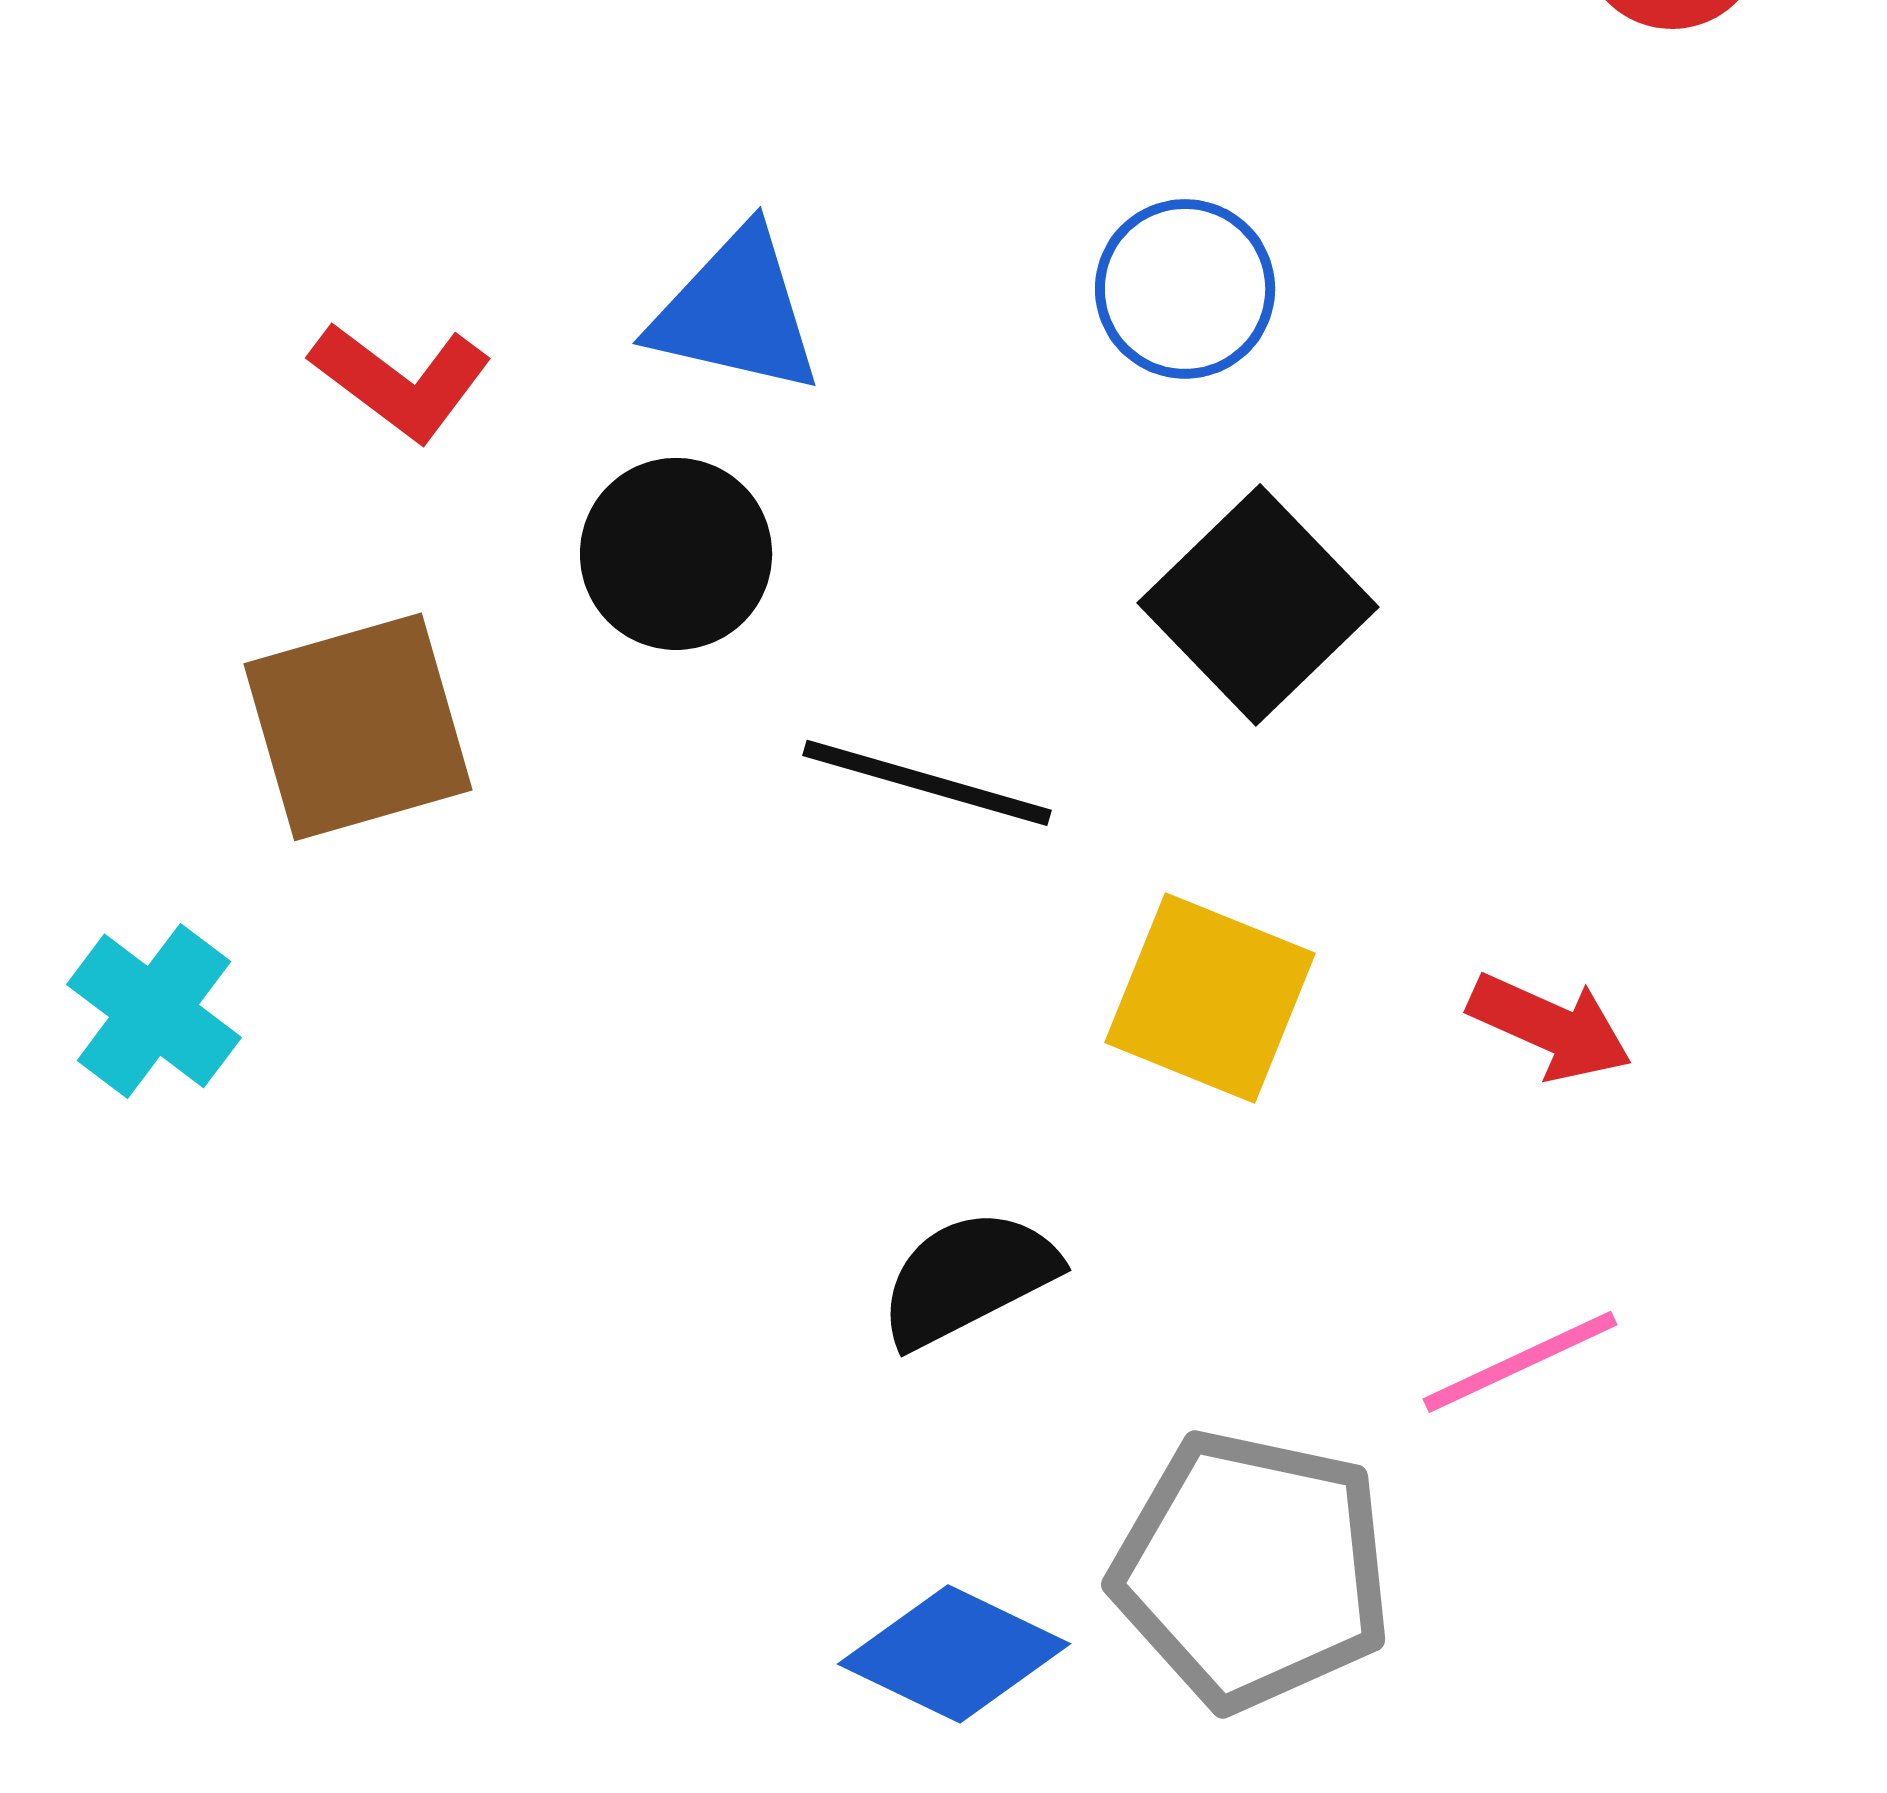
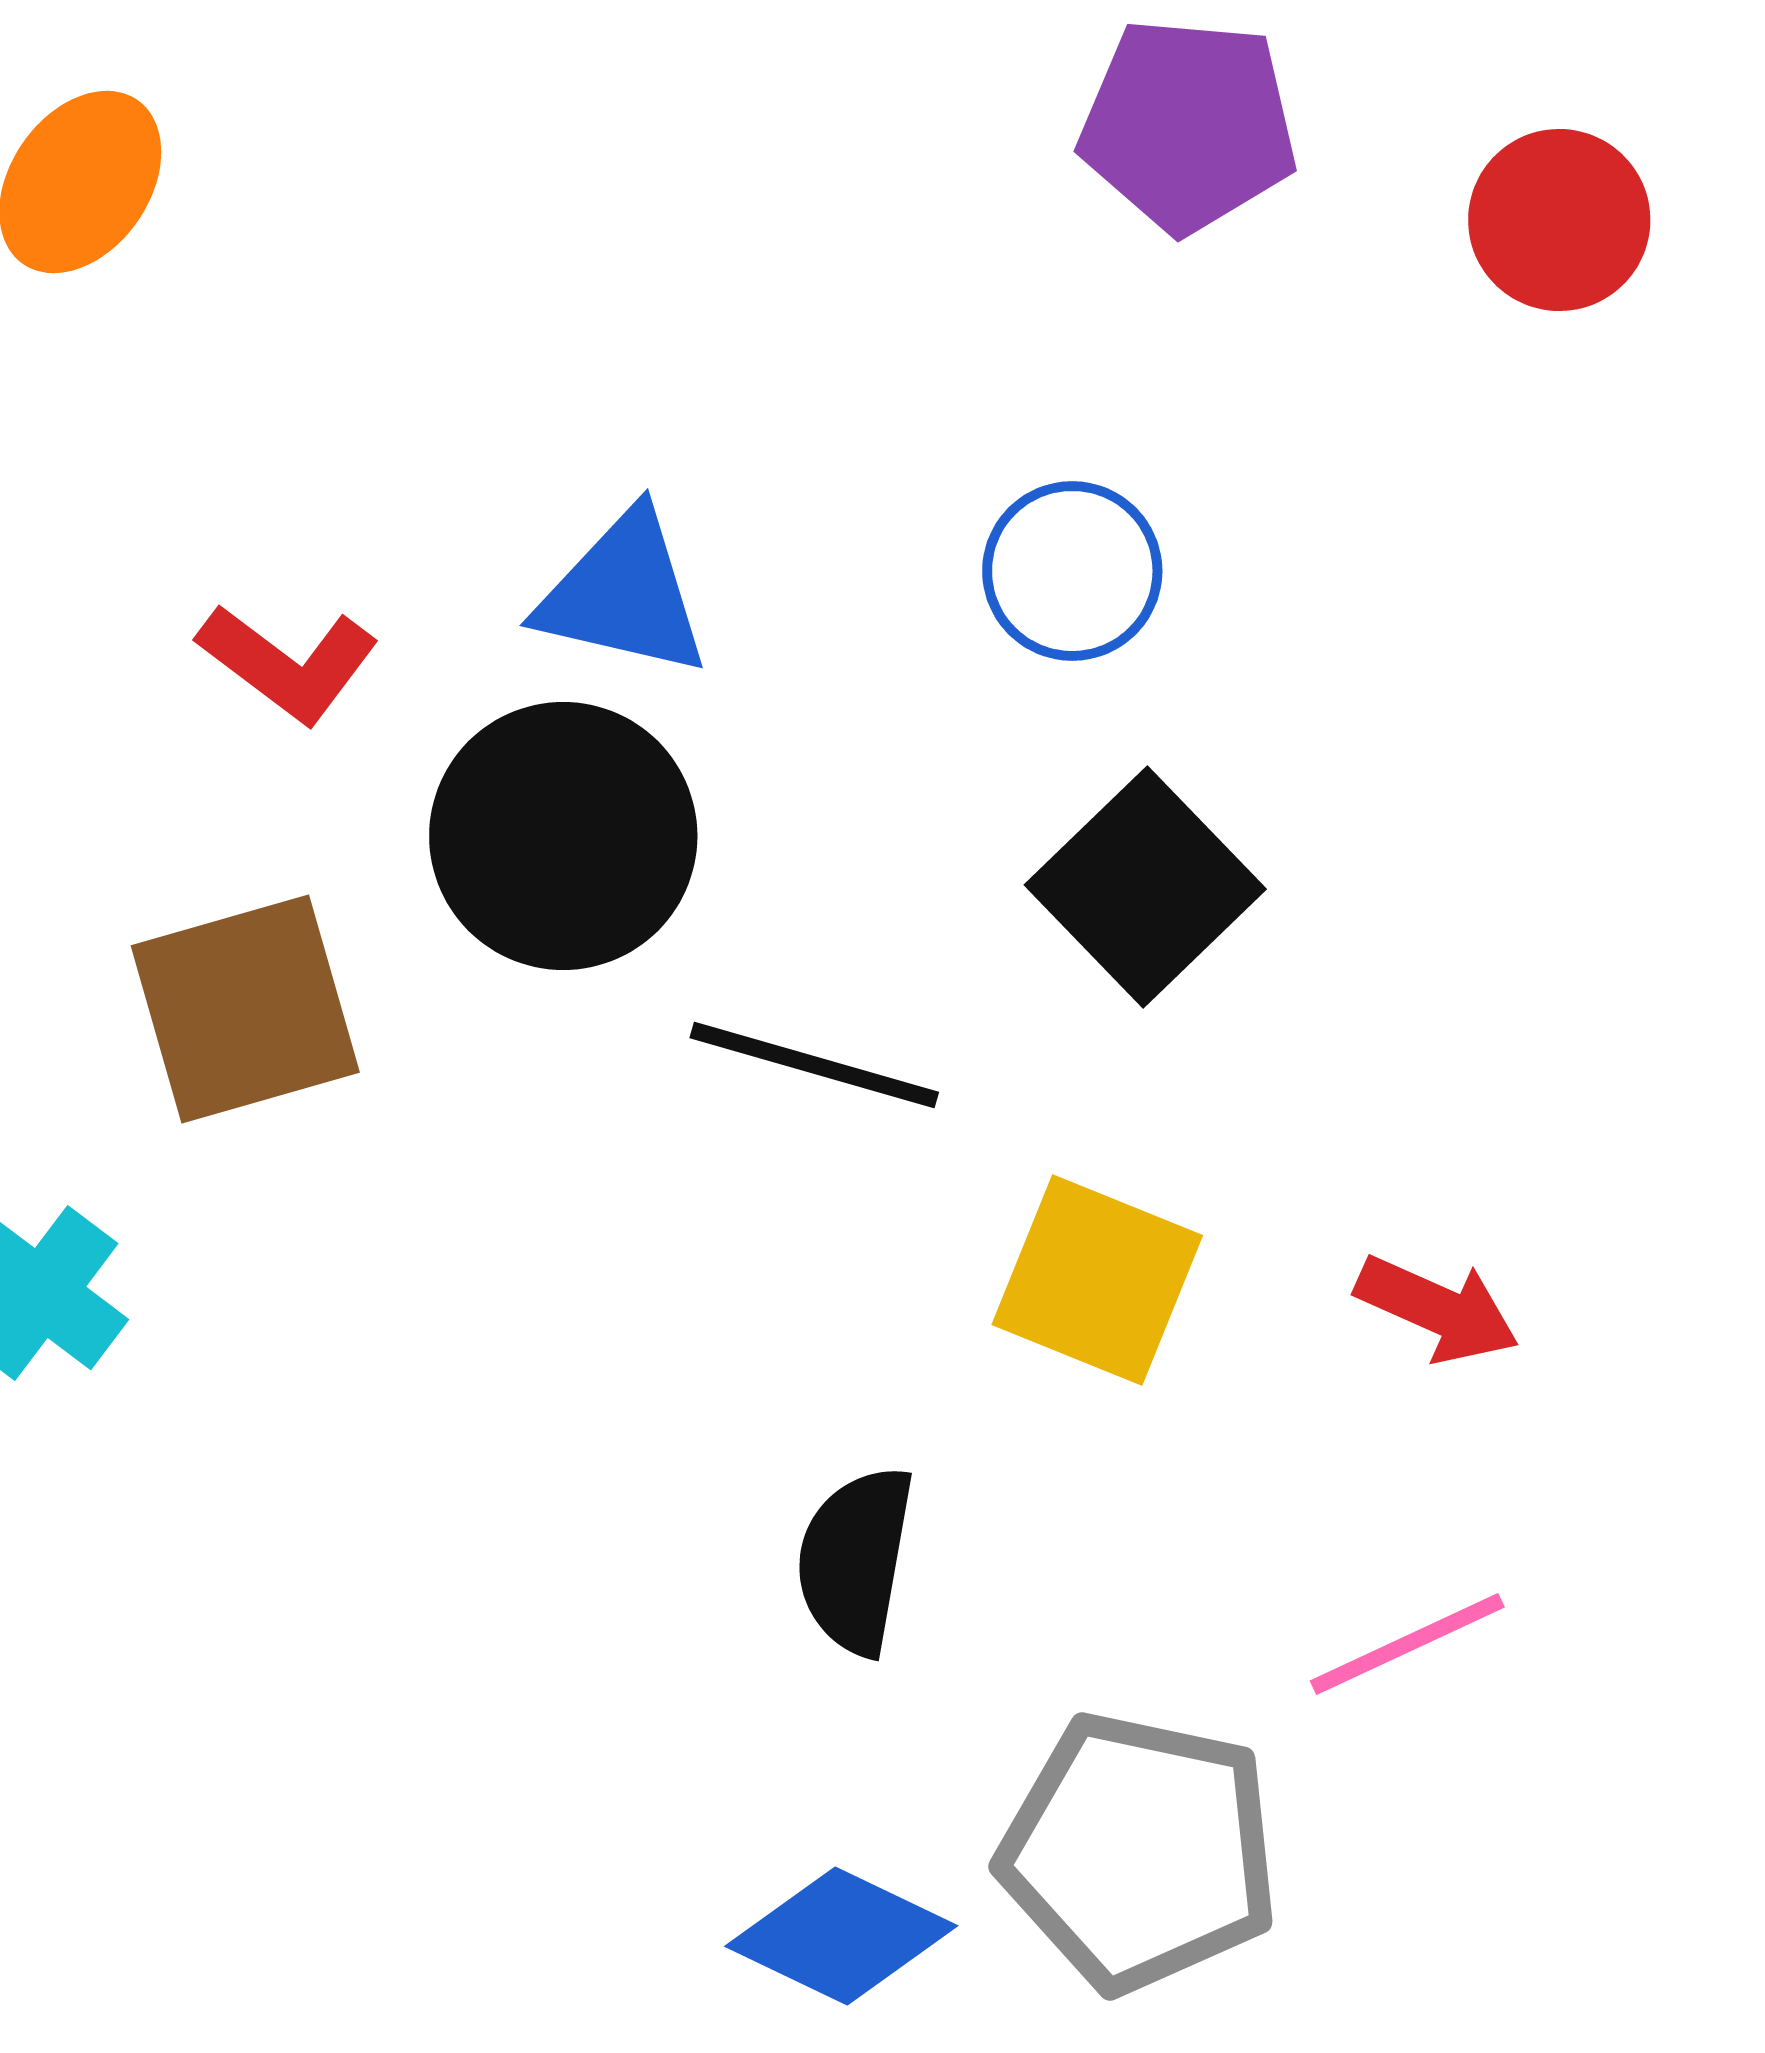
black circle: (676, 554) -> (563, 836), size x1.4
black semicircle: (968, 1278) -> (855, 1560), turned -53

